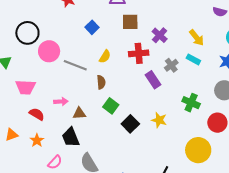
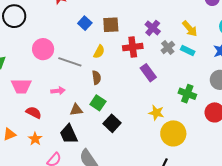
brown square: (130, 22) -> (111, 25), moved
black circle: (27, 33) -> (14, 16), moved
gray cross: (171, 65) -> (168, 48), moved
pink arrow: (61, 102) -> (58, 91), moved
green square: (111, 106) -> (98, 103), moved
black square: (130, 124) -> (112, 123), moved
yellow circle: (198, 150) -> (173, 133), moved

